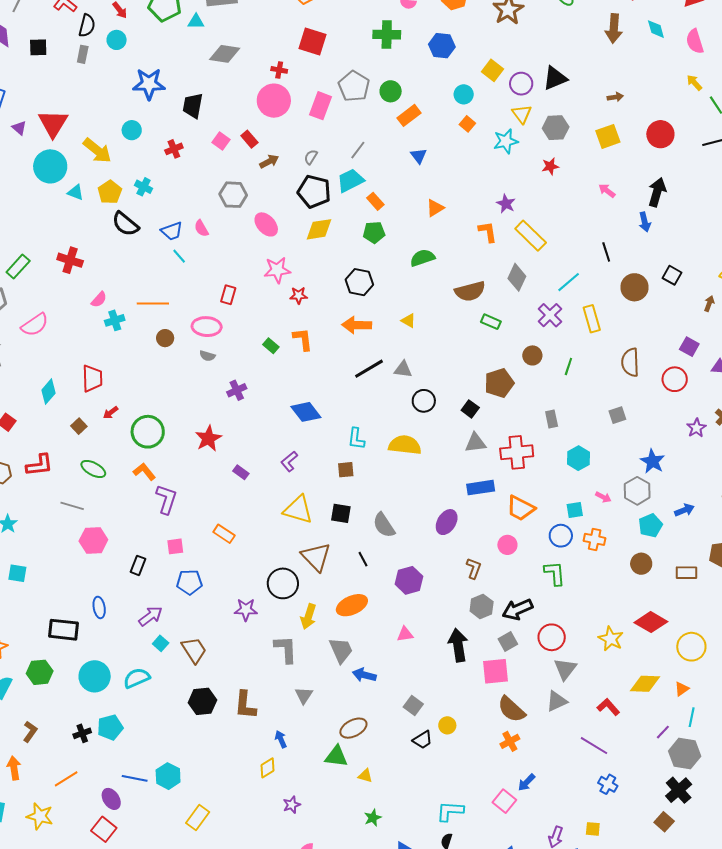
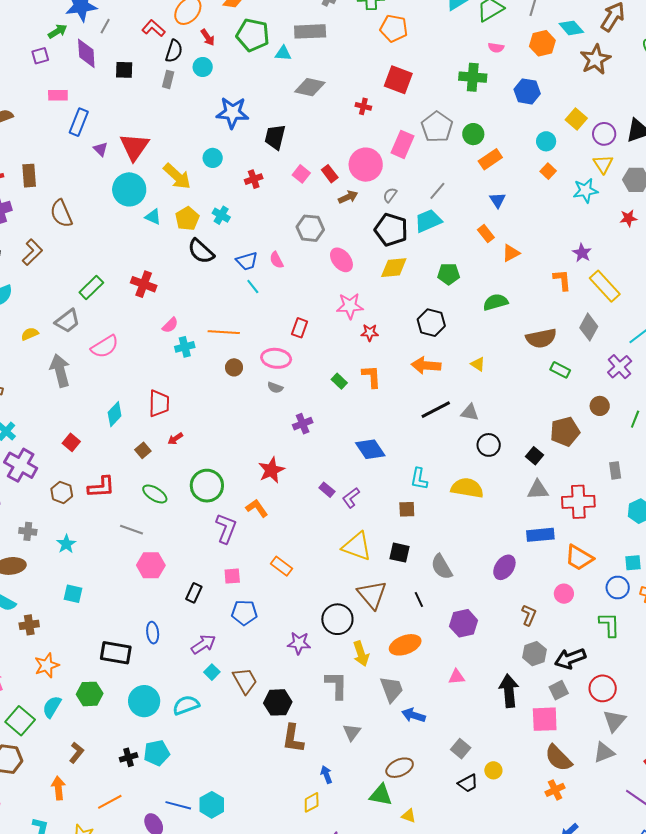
pink circle: (274, 101) -> (366, 165), moved
orange rectangle: (375, 201) -> (486, 234), moved
green circle: (148, 432) -> (207, 486), moved
orange L-shape: (144, 472) -> (257, 508), moved
purple rectangle: (241, 472) -> (327, 490), moved
yellow arrow: (308, 616) -> (361, 654), turned -40
black hexagon: (202, 701) -> (278, 702), moved

